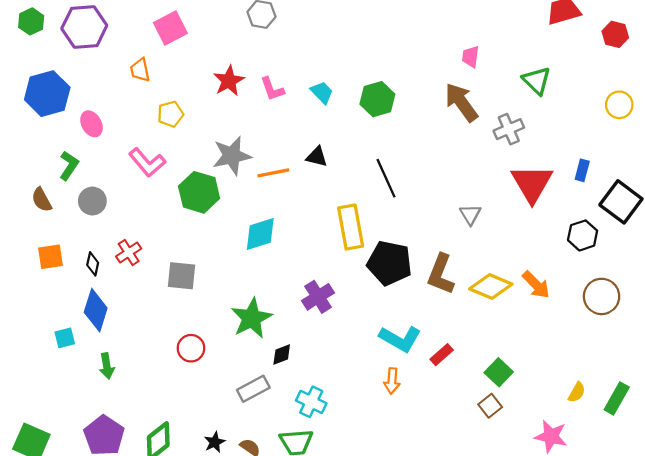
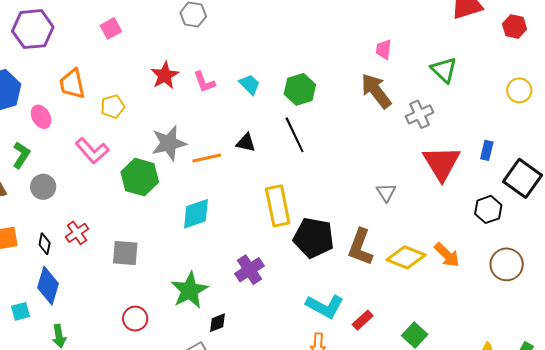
pink square: (170, 28) -> (111, 28), size x0.7
orange trapezoid: (140, 70) -> (72, 84), moved, size x1.4
black line: (386, 178) -> (295, 135), moved

